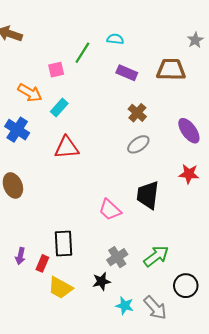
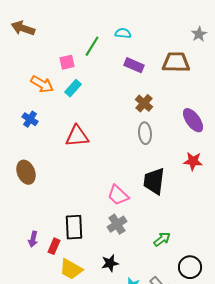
cyan rectangle: (59, 107) -> (73, 88), moved
blue cross: (17, 130) -> (30, 119), size x0.7
gray ellipse: (138, 144) -> (145, 133), turned -60
green arrow: (156, 256) -> (162, 239), size x0.7
gray cross: (117, 257) -> (117, 224), moved

